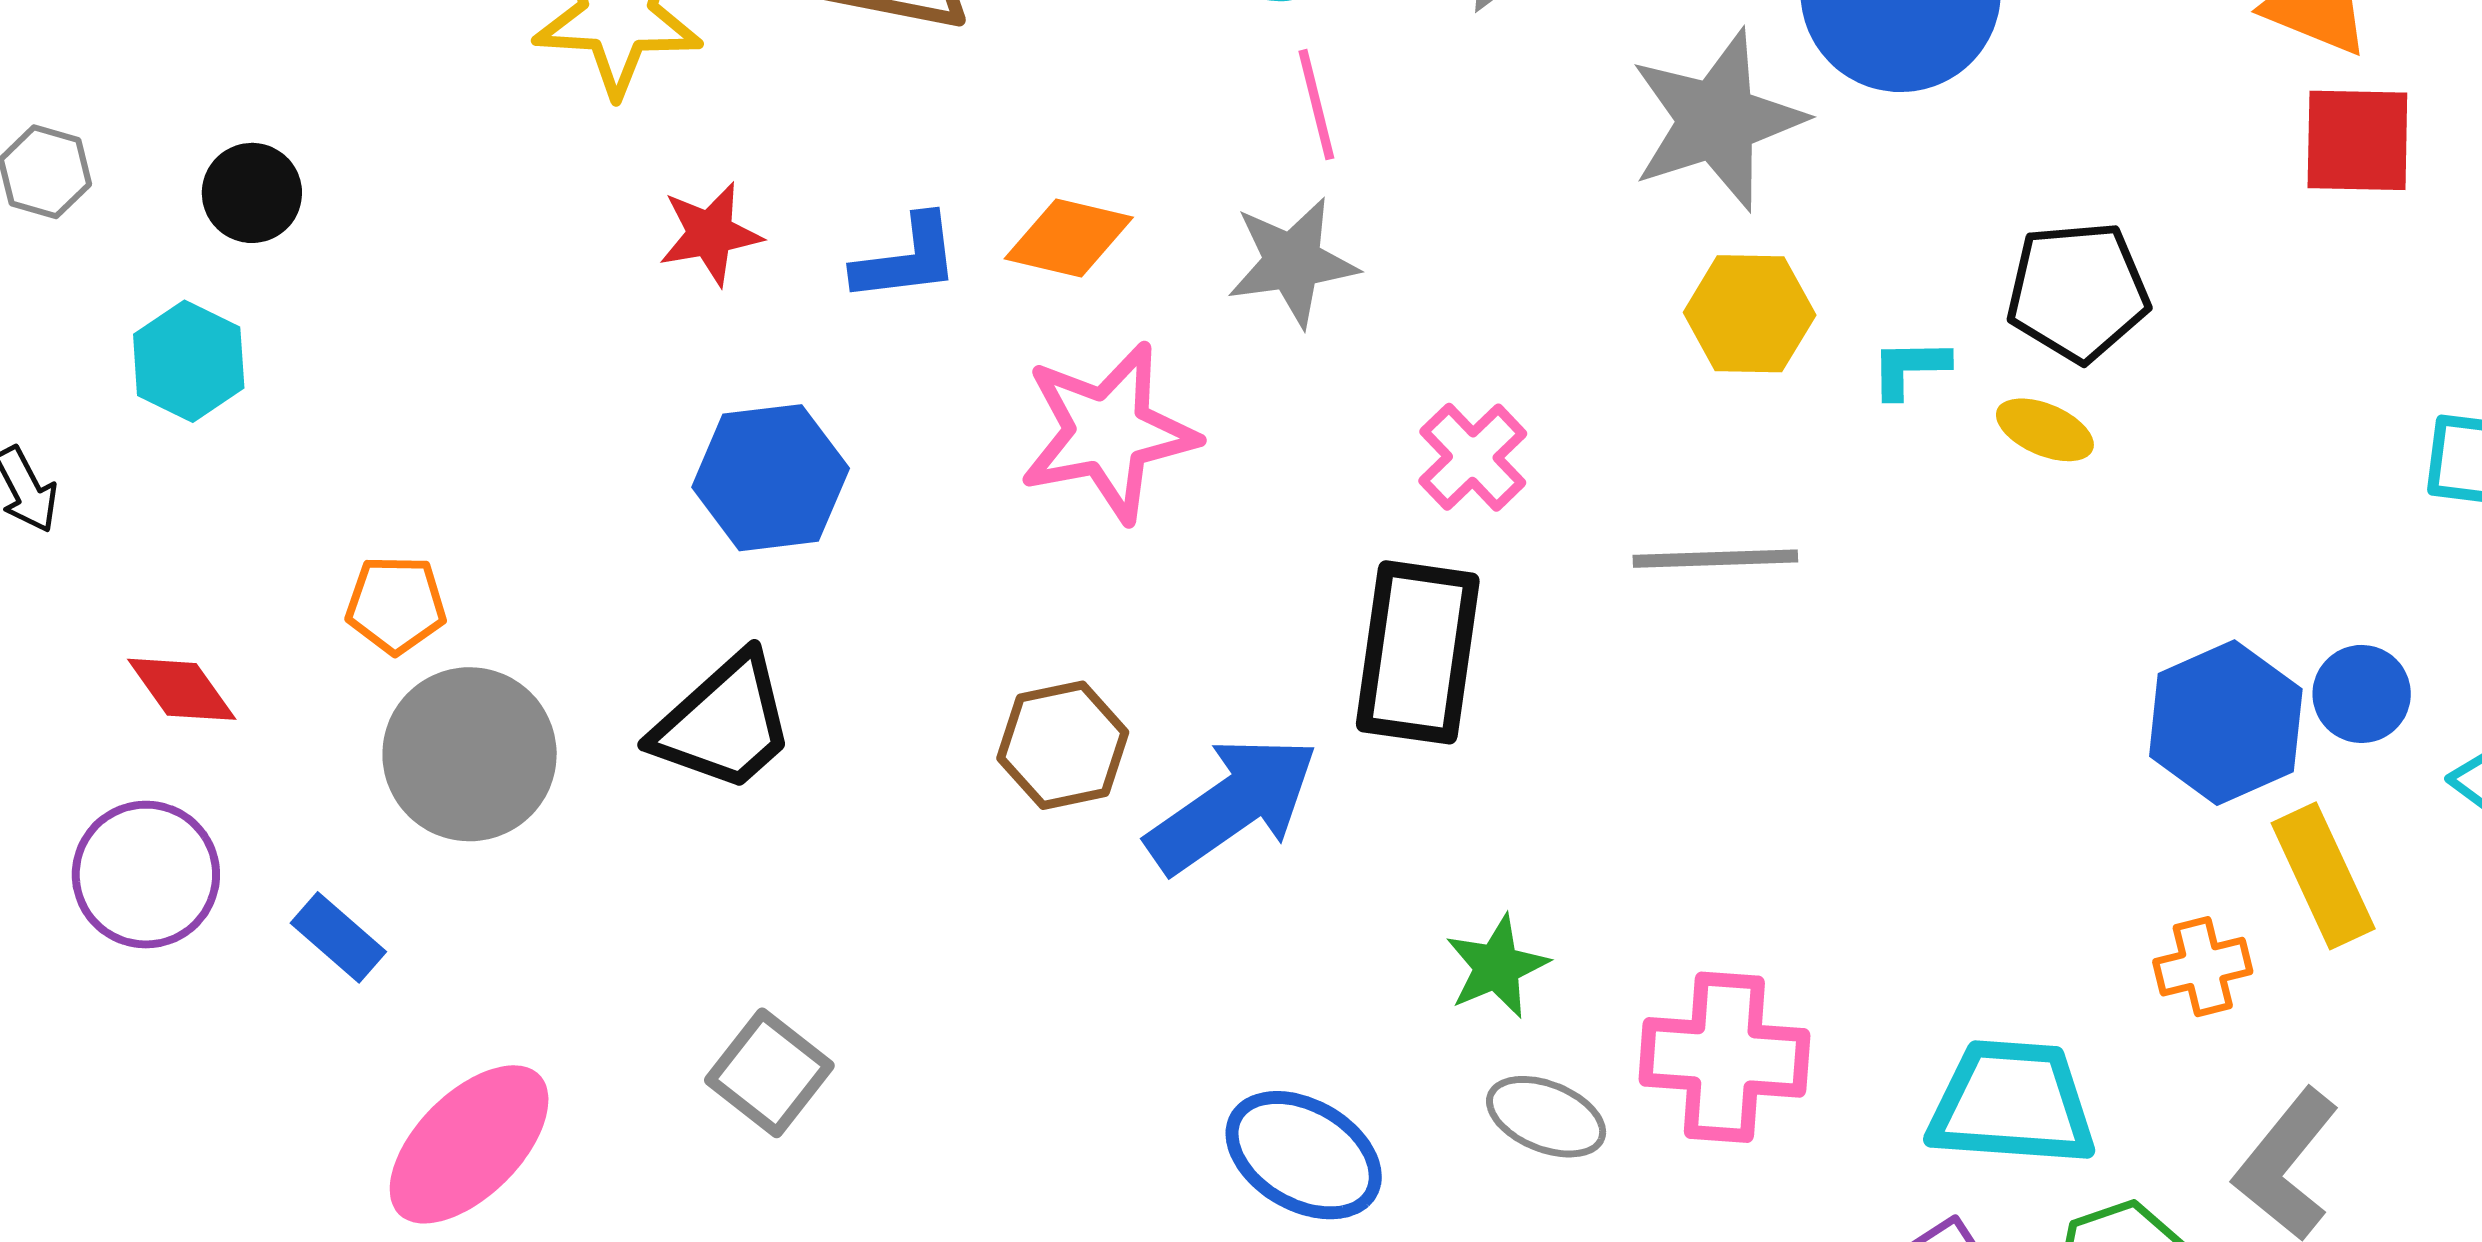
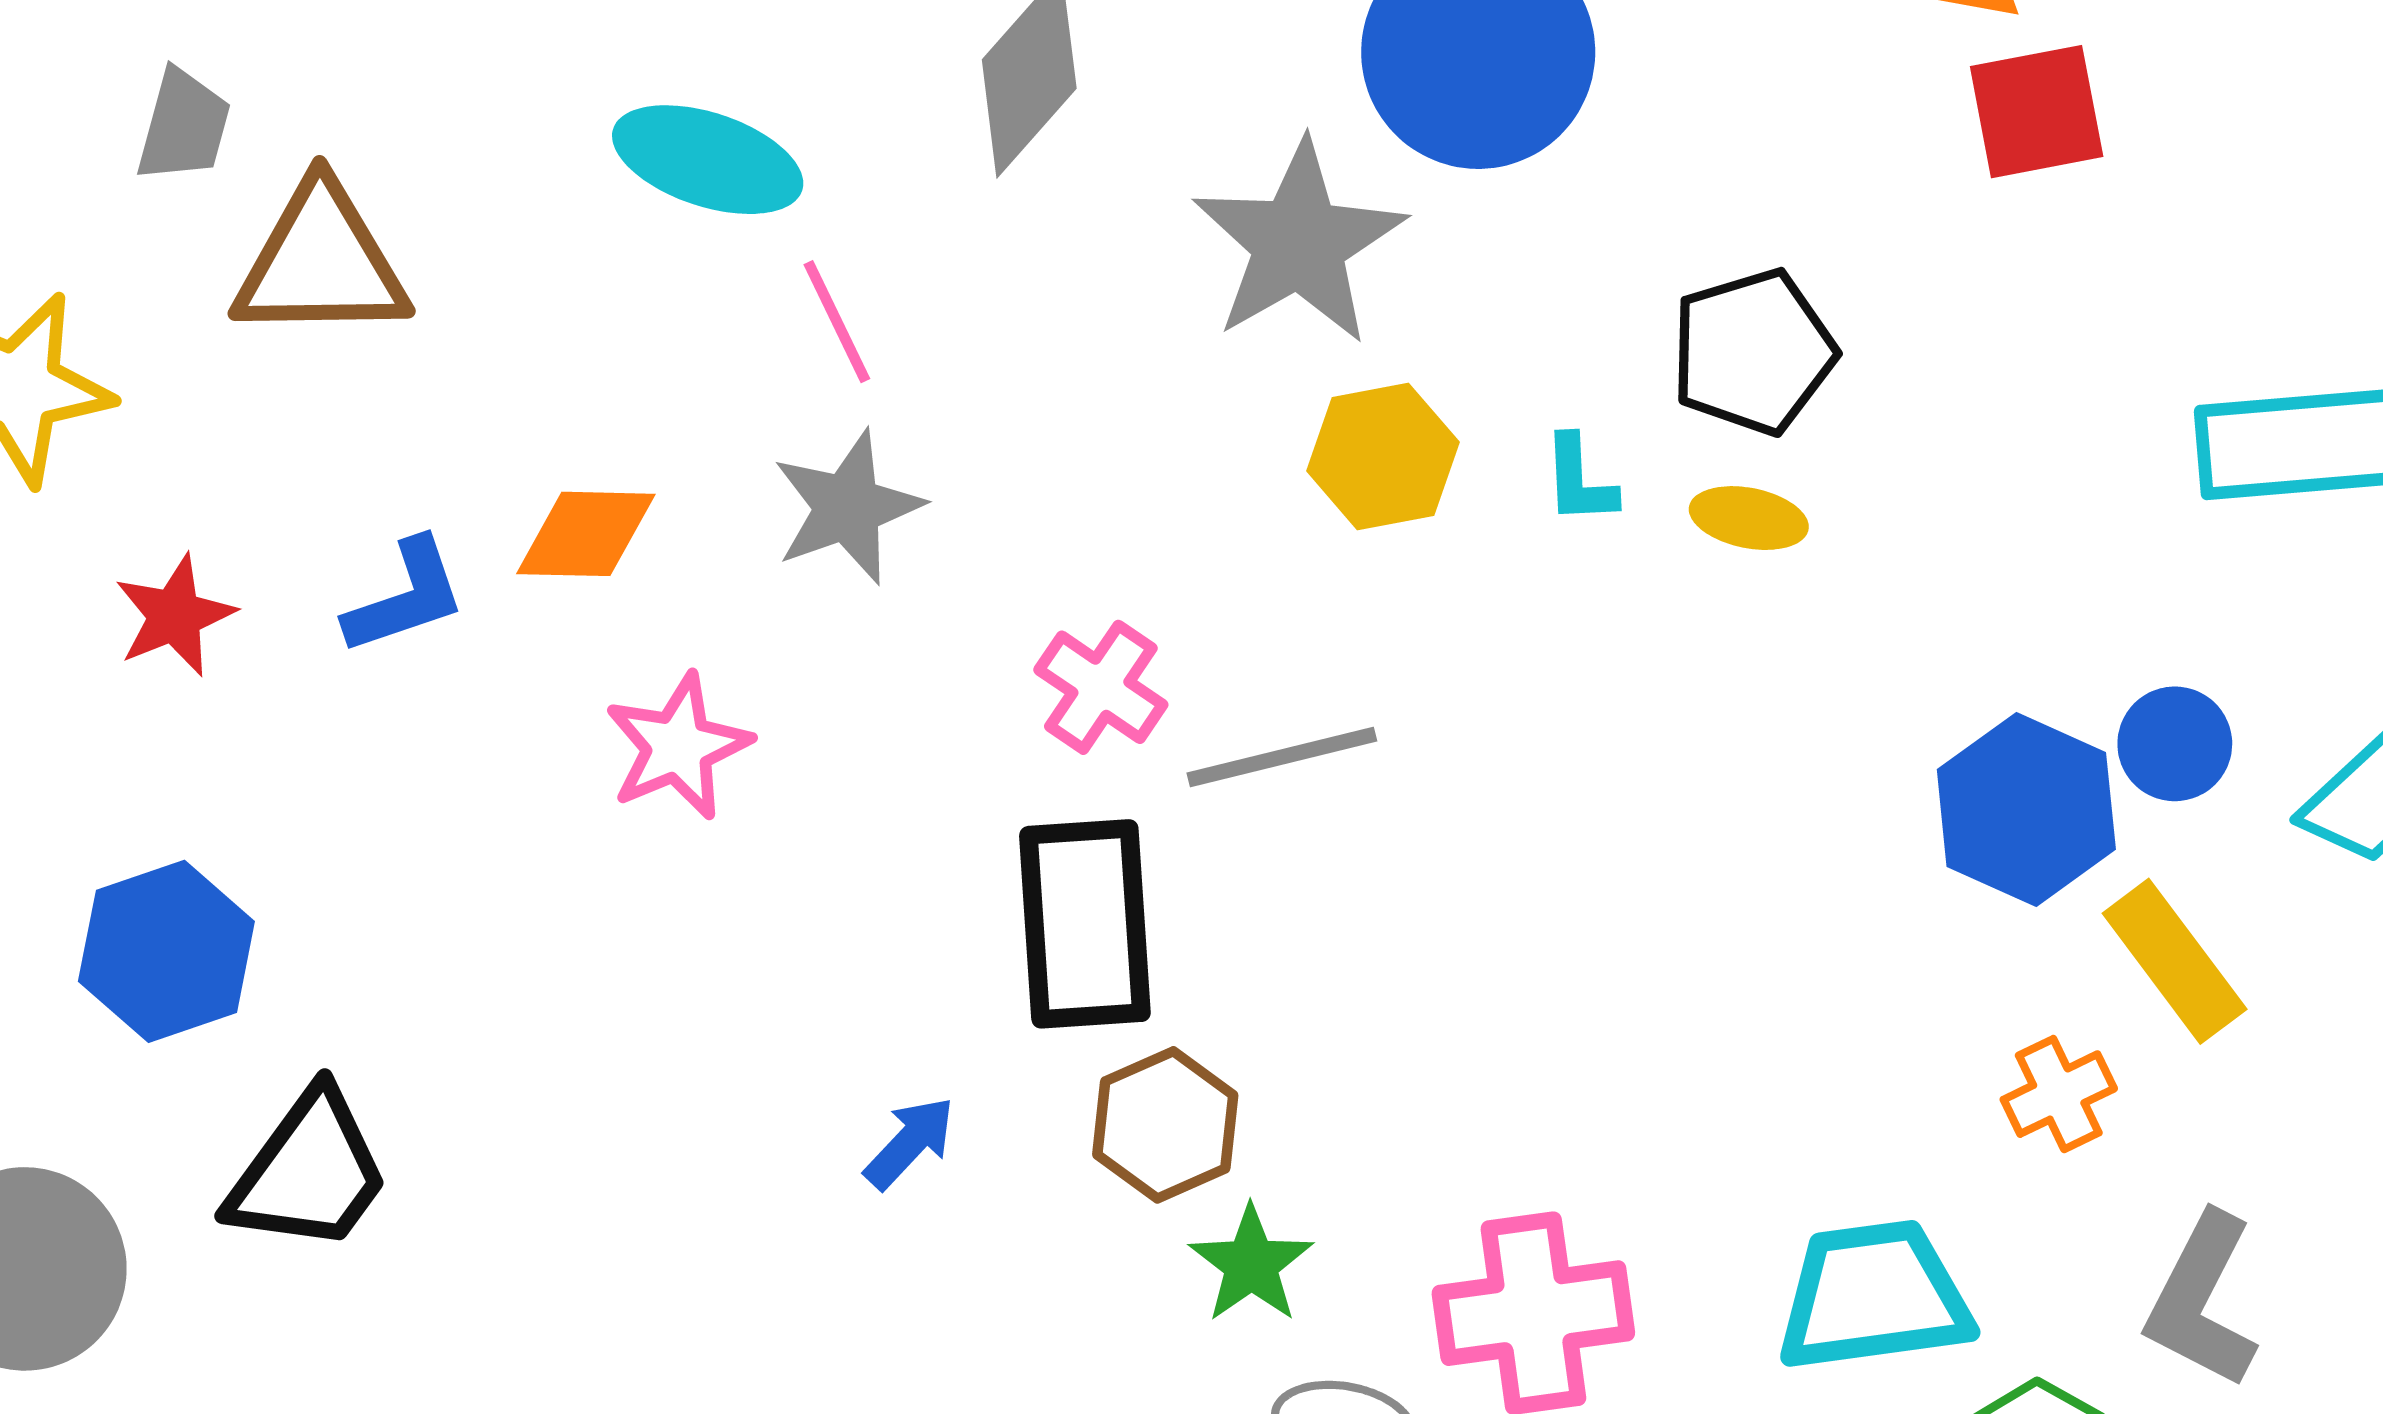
cyan L-shape: (1910, 368) -> (1579, 480), turned -80
pink star: (1108, 432) -> (678, 747), size x0.7
blue hexagon: (771, 478) -> (166, 951), moved
gray line: (1715, 559) -> (1282, 757), moved
brown hexagon: (1063, 745) -> (1165, 1125), moved
blue arrow: (1232, 805) -> (910, 1143), size x0.5

